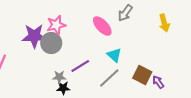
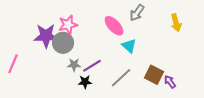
cyan triangle: (114, 55) -> (129, 46), moved
gray star: (59, 77) -> (74, 65), moved
black star: (63, 88) -> (85, 82), moved

